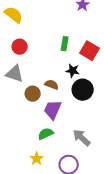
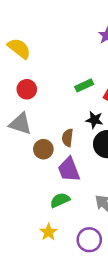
green rectangle: (65, 44) -> (84, 85), turned 56
brown semicircle: (52, 85) -> (68, 138), turned -104
purple trapezoid: (53, 110) -> (69, 170), turned -45

